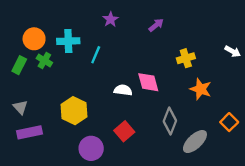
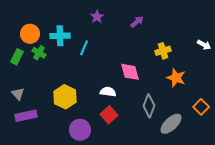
white semicircle: (123, 90) -> (108, 92), moved

